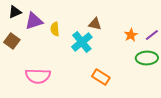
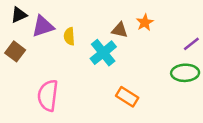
orange star: (131, 35) -> (145, 22), moved
pink semicircle: (38, 76) -> (48, 95), turned 95

